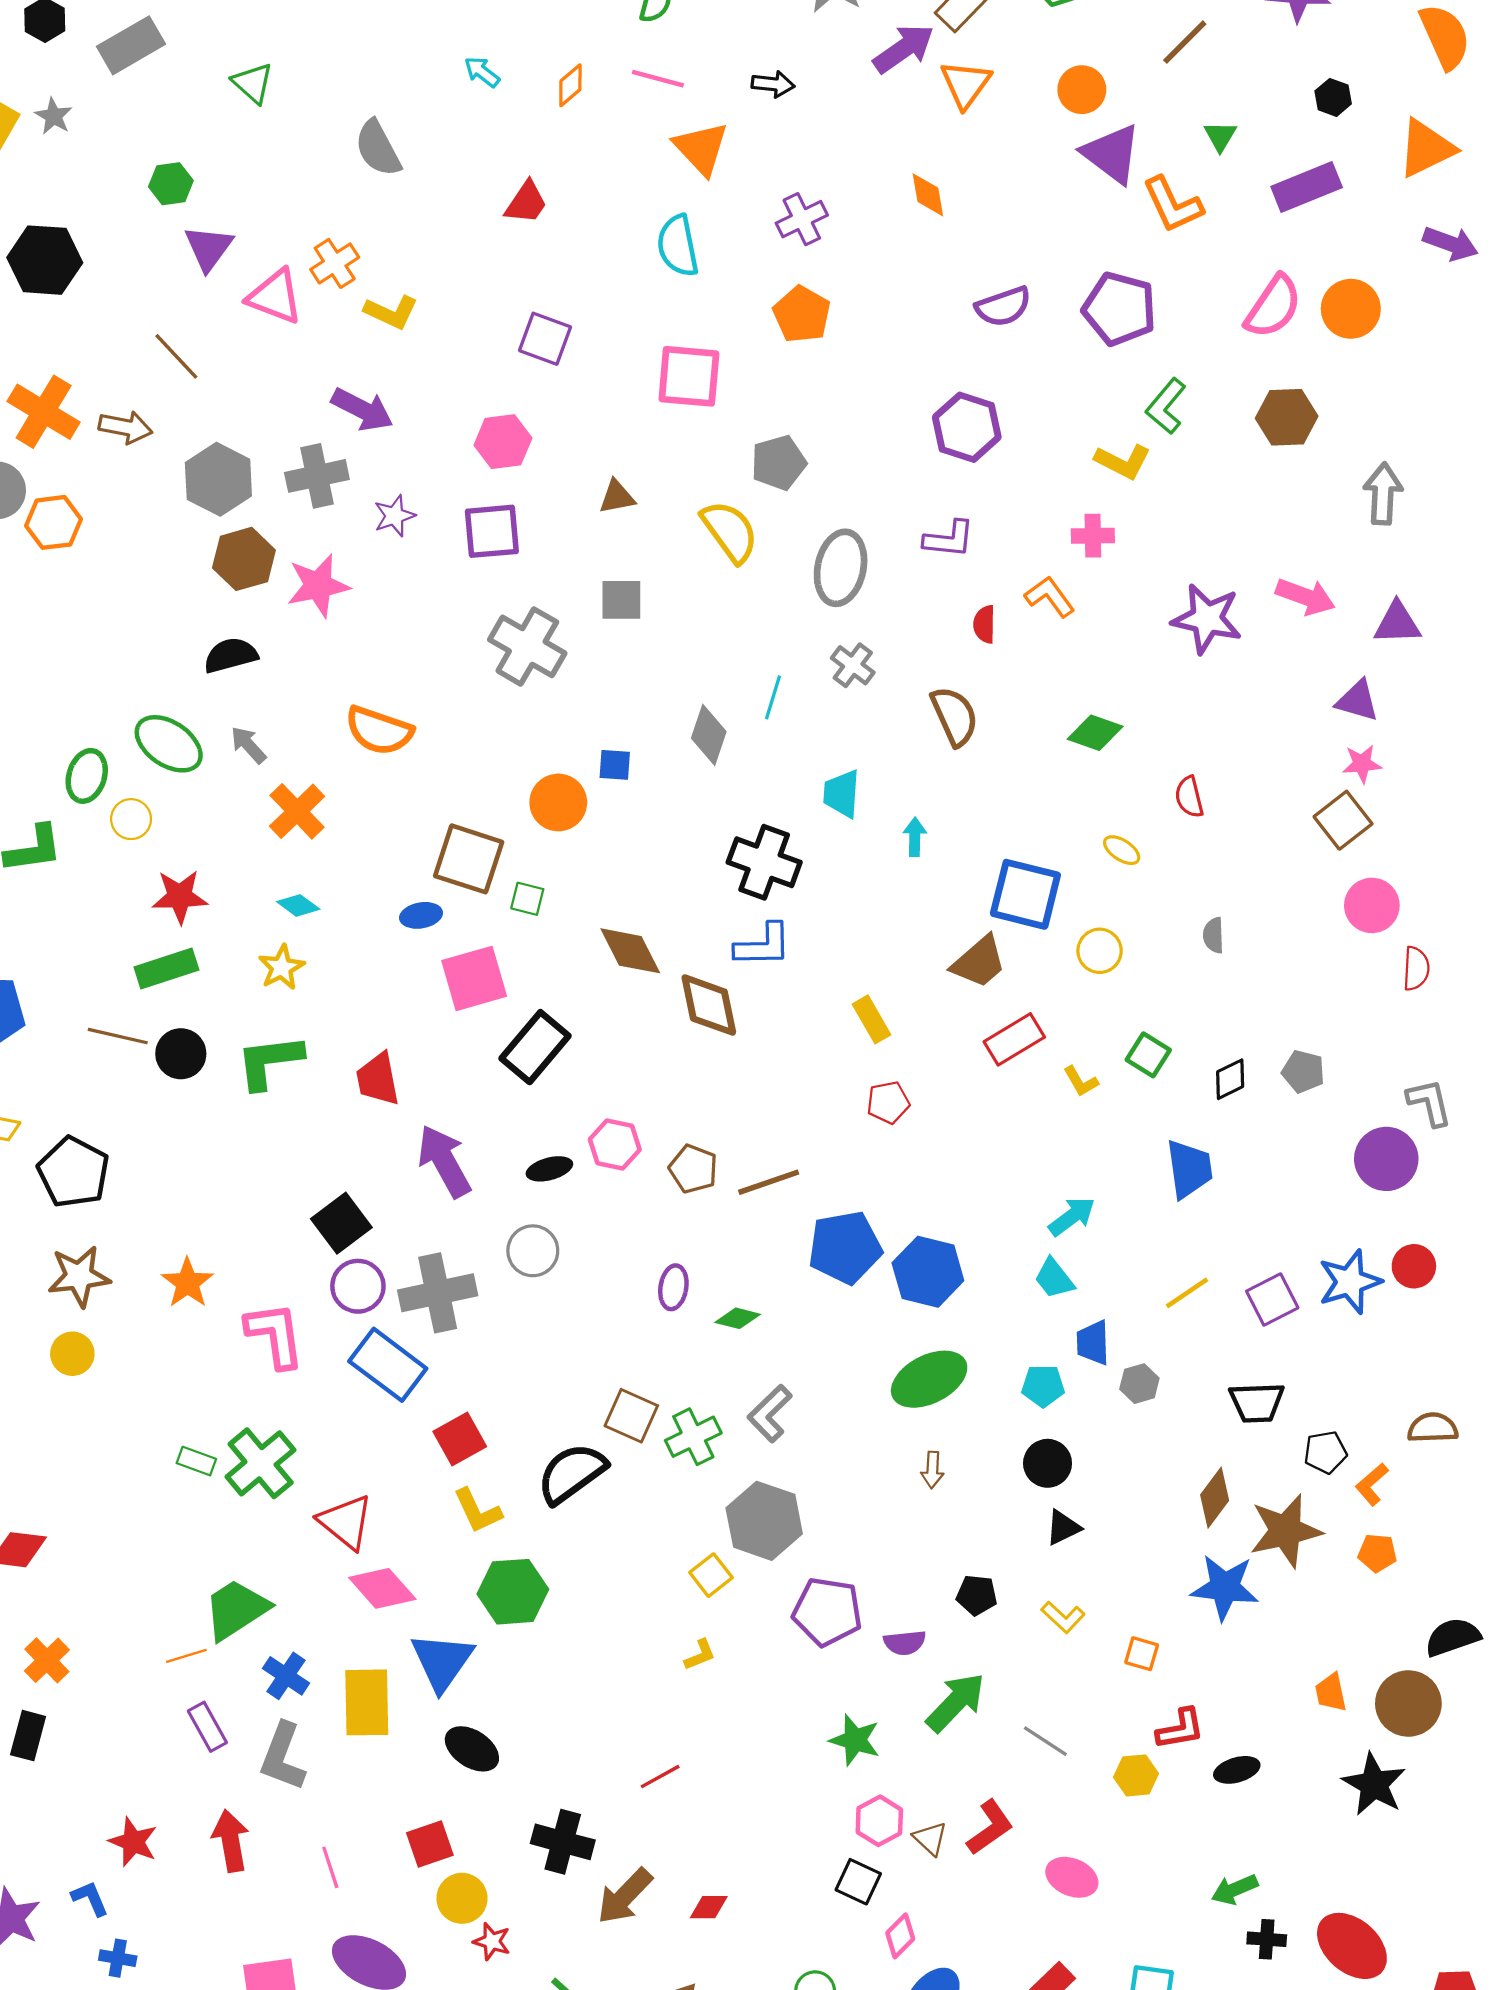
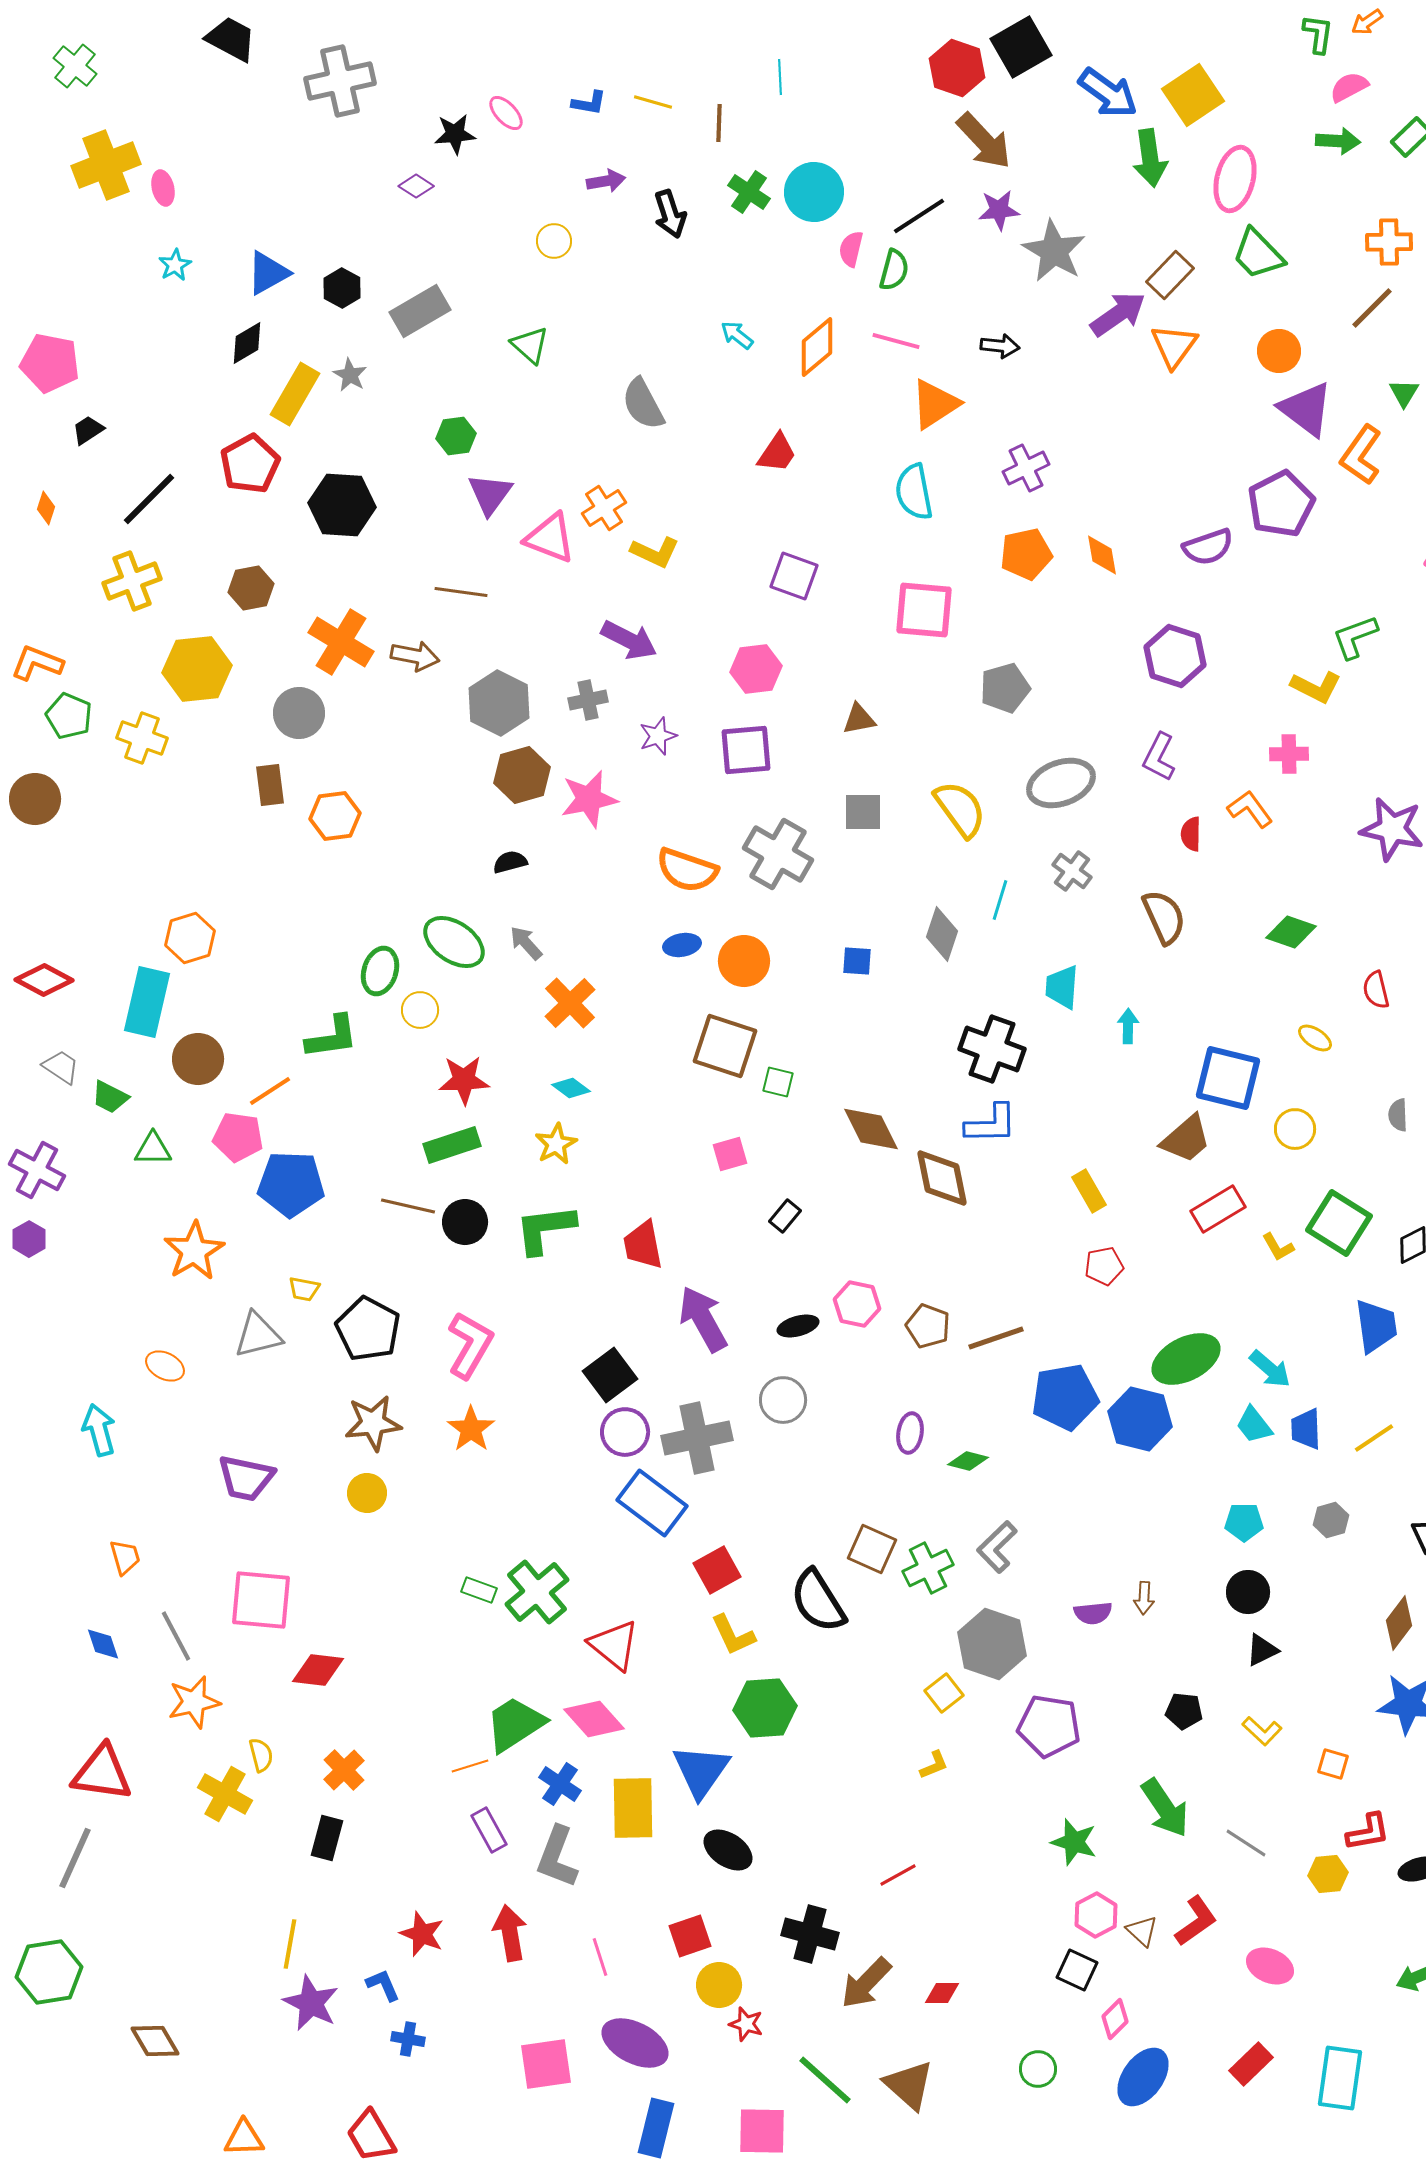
orange diamond: (570, 85) -> (817, 347), size x1.5
orange triangle: (701, 148) -> (935, 404), turned 40
orange diamond: (928, 195) -> (1102, 555), moved
orange L-shape: (1173, 205) -> (1361, 455), turned 60
purple pentagon: (1119, 309) -> (1281, 504), moved, turned 30
orange pentagon: (802, 314) -> (1026, 554), turned 30
brown line: (176, 356) -> (461, 592), turned -39
green L-shape: (1166, 406) -> (1355, 637), turned 30
gray cross: (317, 476) -> (588, 700), size x0.7
orange hexagon: (54, 522) -> (335, 816), moved
yellow semicircle: (730, 531) -> (960, 809), moved
purple L-shape: (949, 539) -> (1159, 757), turned 111
gray ellipse: (841, 568) -> (1061, 783), turned 58
black semicircle: (231, 655) -> (510, 862), size x0.7
orange semicircle: (379, 731) -> (687, 870), moved
orange circle: (558, 802) -> (744, 961), moved
blue ellipse: (421, 915) -> (682, 945), moved
pink square: (474, 978) -> (730, 1154), size x0.6
black rectangle: (535, 1047) -> (785, 1216), size x0.5
green square: (1148, 1055) -> (1339, 1223), size x1.6
cyan arrow: (1072, 1216) -> (1270, 1369), turned 78
pink L-shape: (275, 1335) -> (470, 1345), moved, turned 38
blue trapezoid: (1093, 1343) -> (1306, 1429), moved
green ellipse: (929, 1379) -> (1186, 1359), moved
black semicircle: (572, 1473) -> (818, 1601), turned -86
pink diamond: (382, 1588) -> (594, 1719), moved
purple semicircle: (905, 1643) -> (1093, 1613), moved
green arrow: (956, 1702) -> (1165, 1808), turned 102

